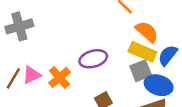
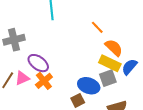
purple ellipse: (93, 59) -> (38, 63), moved, turned 50
blue ellipse: (159, 85) -> (89, 86), moved

